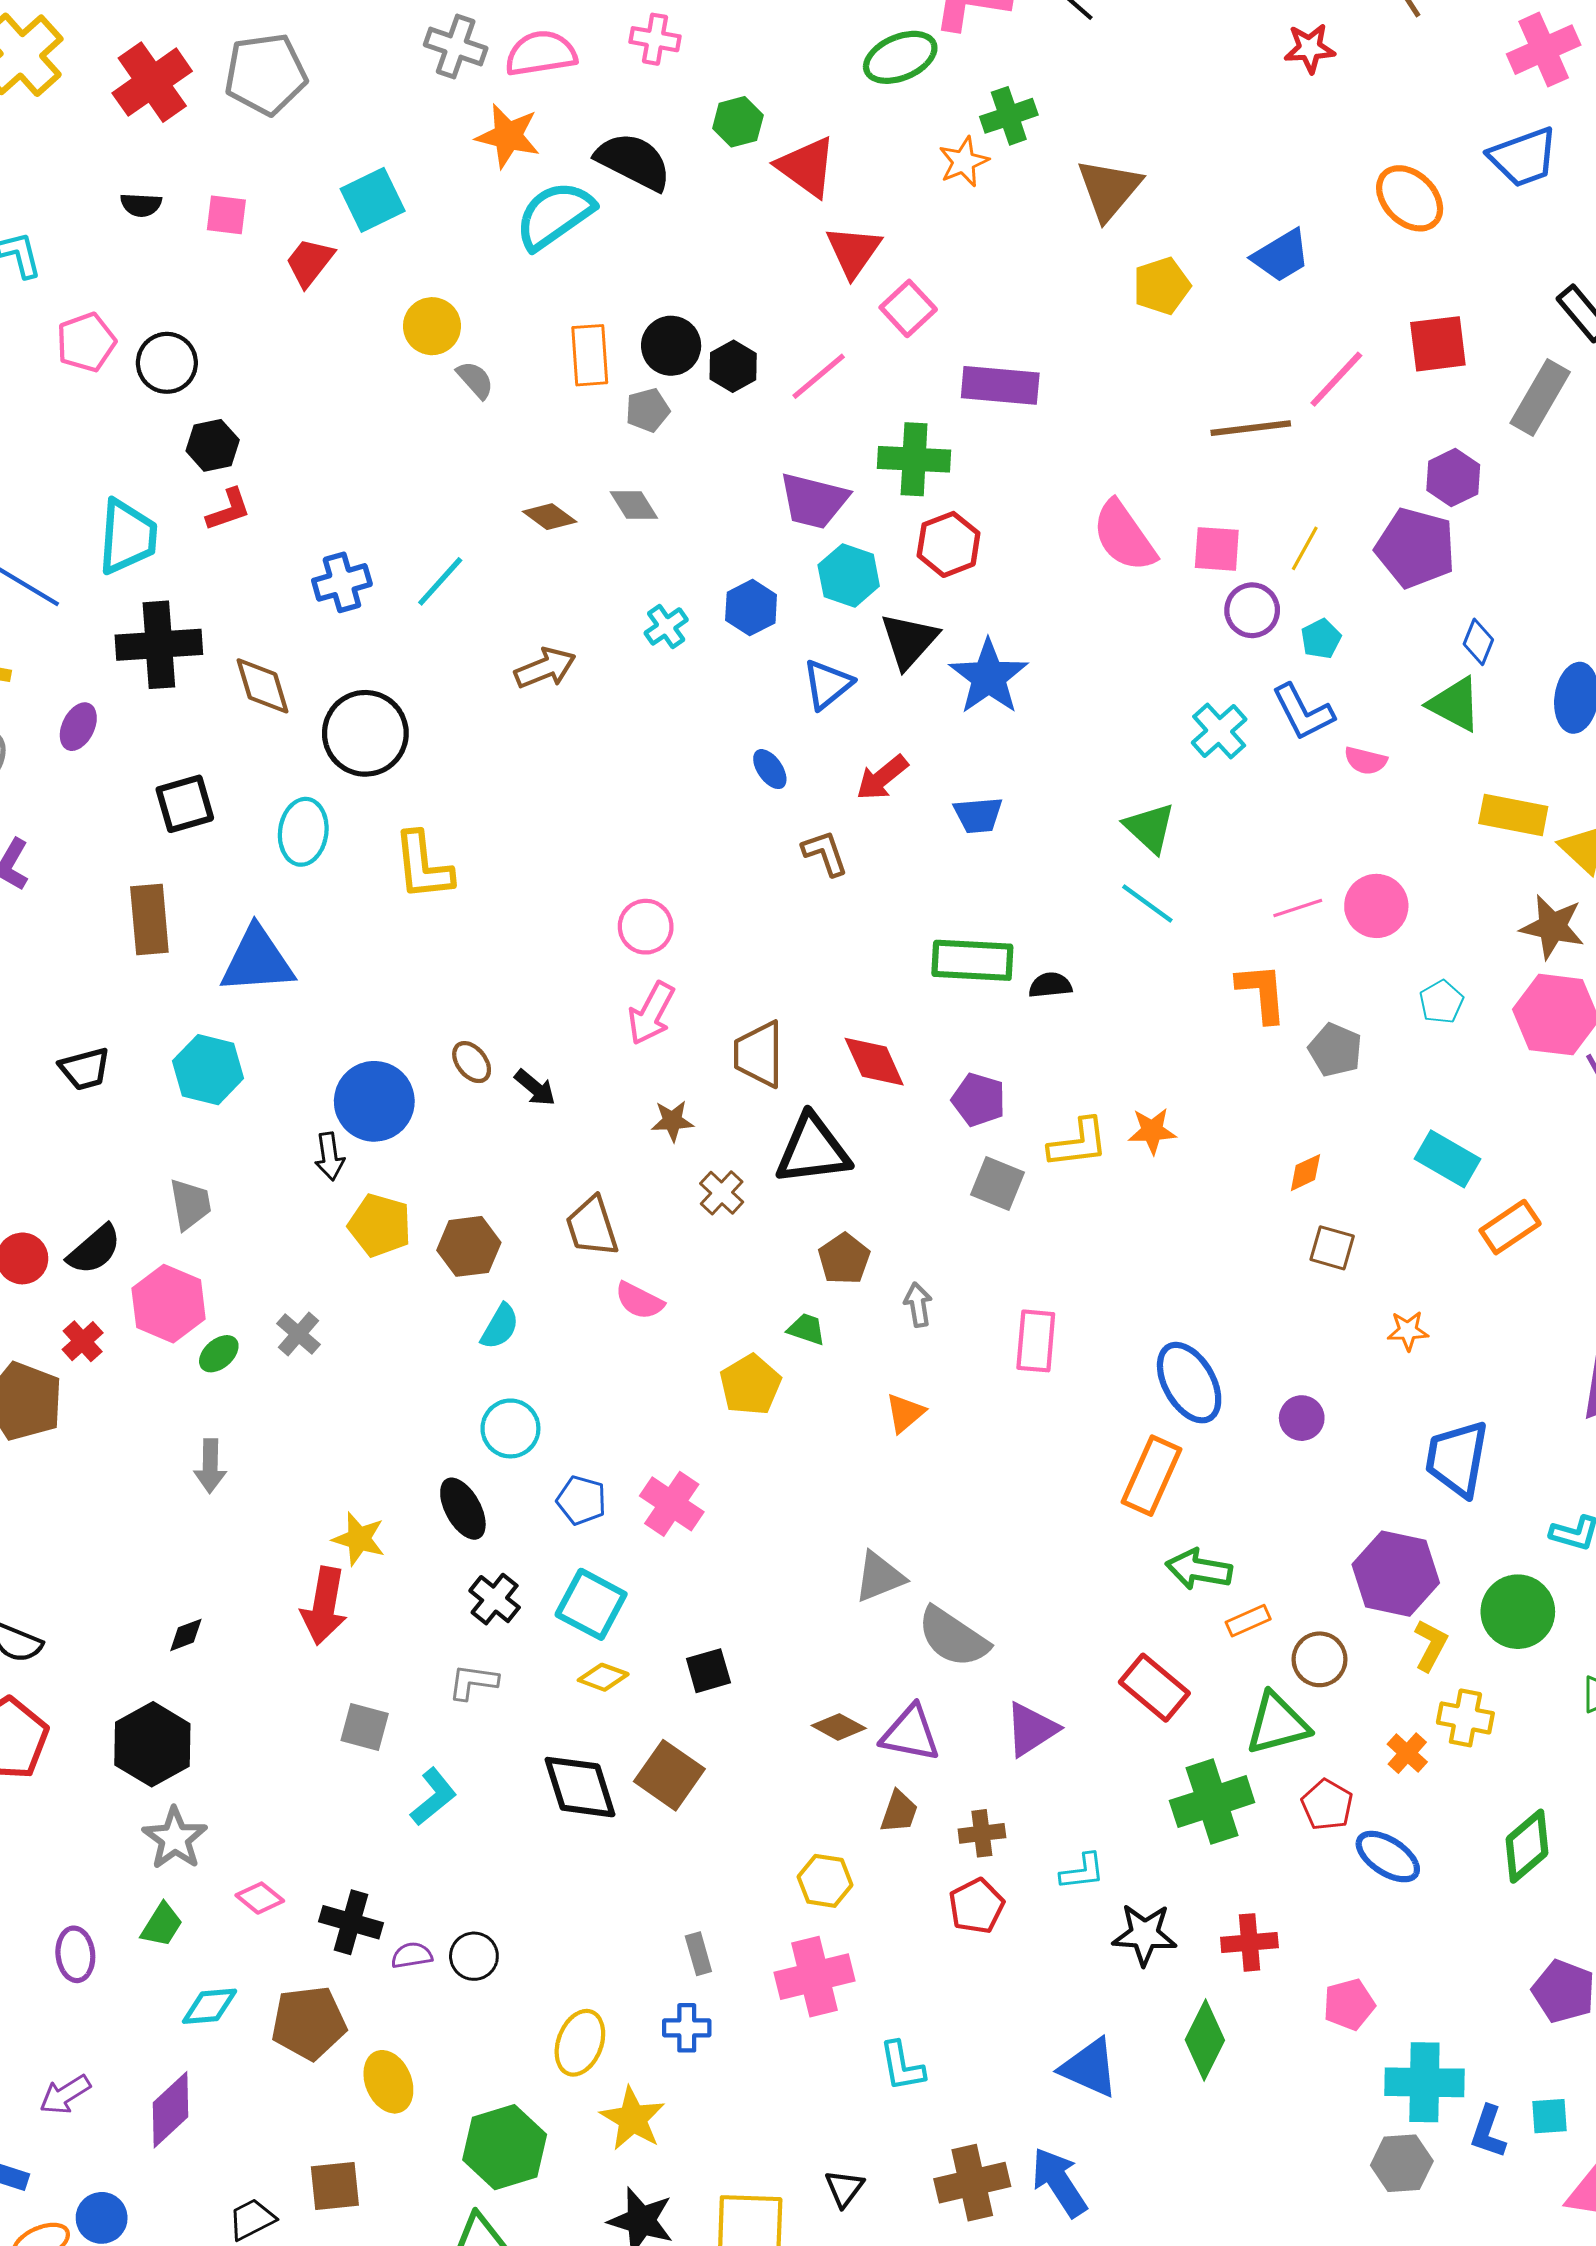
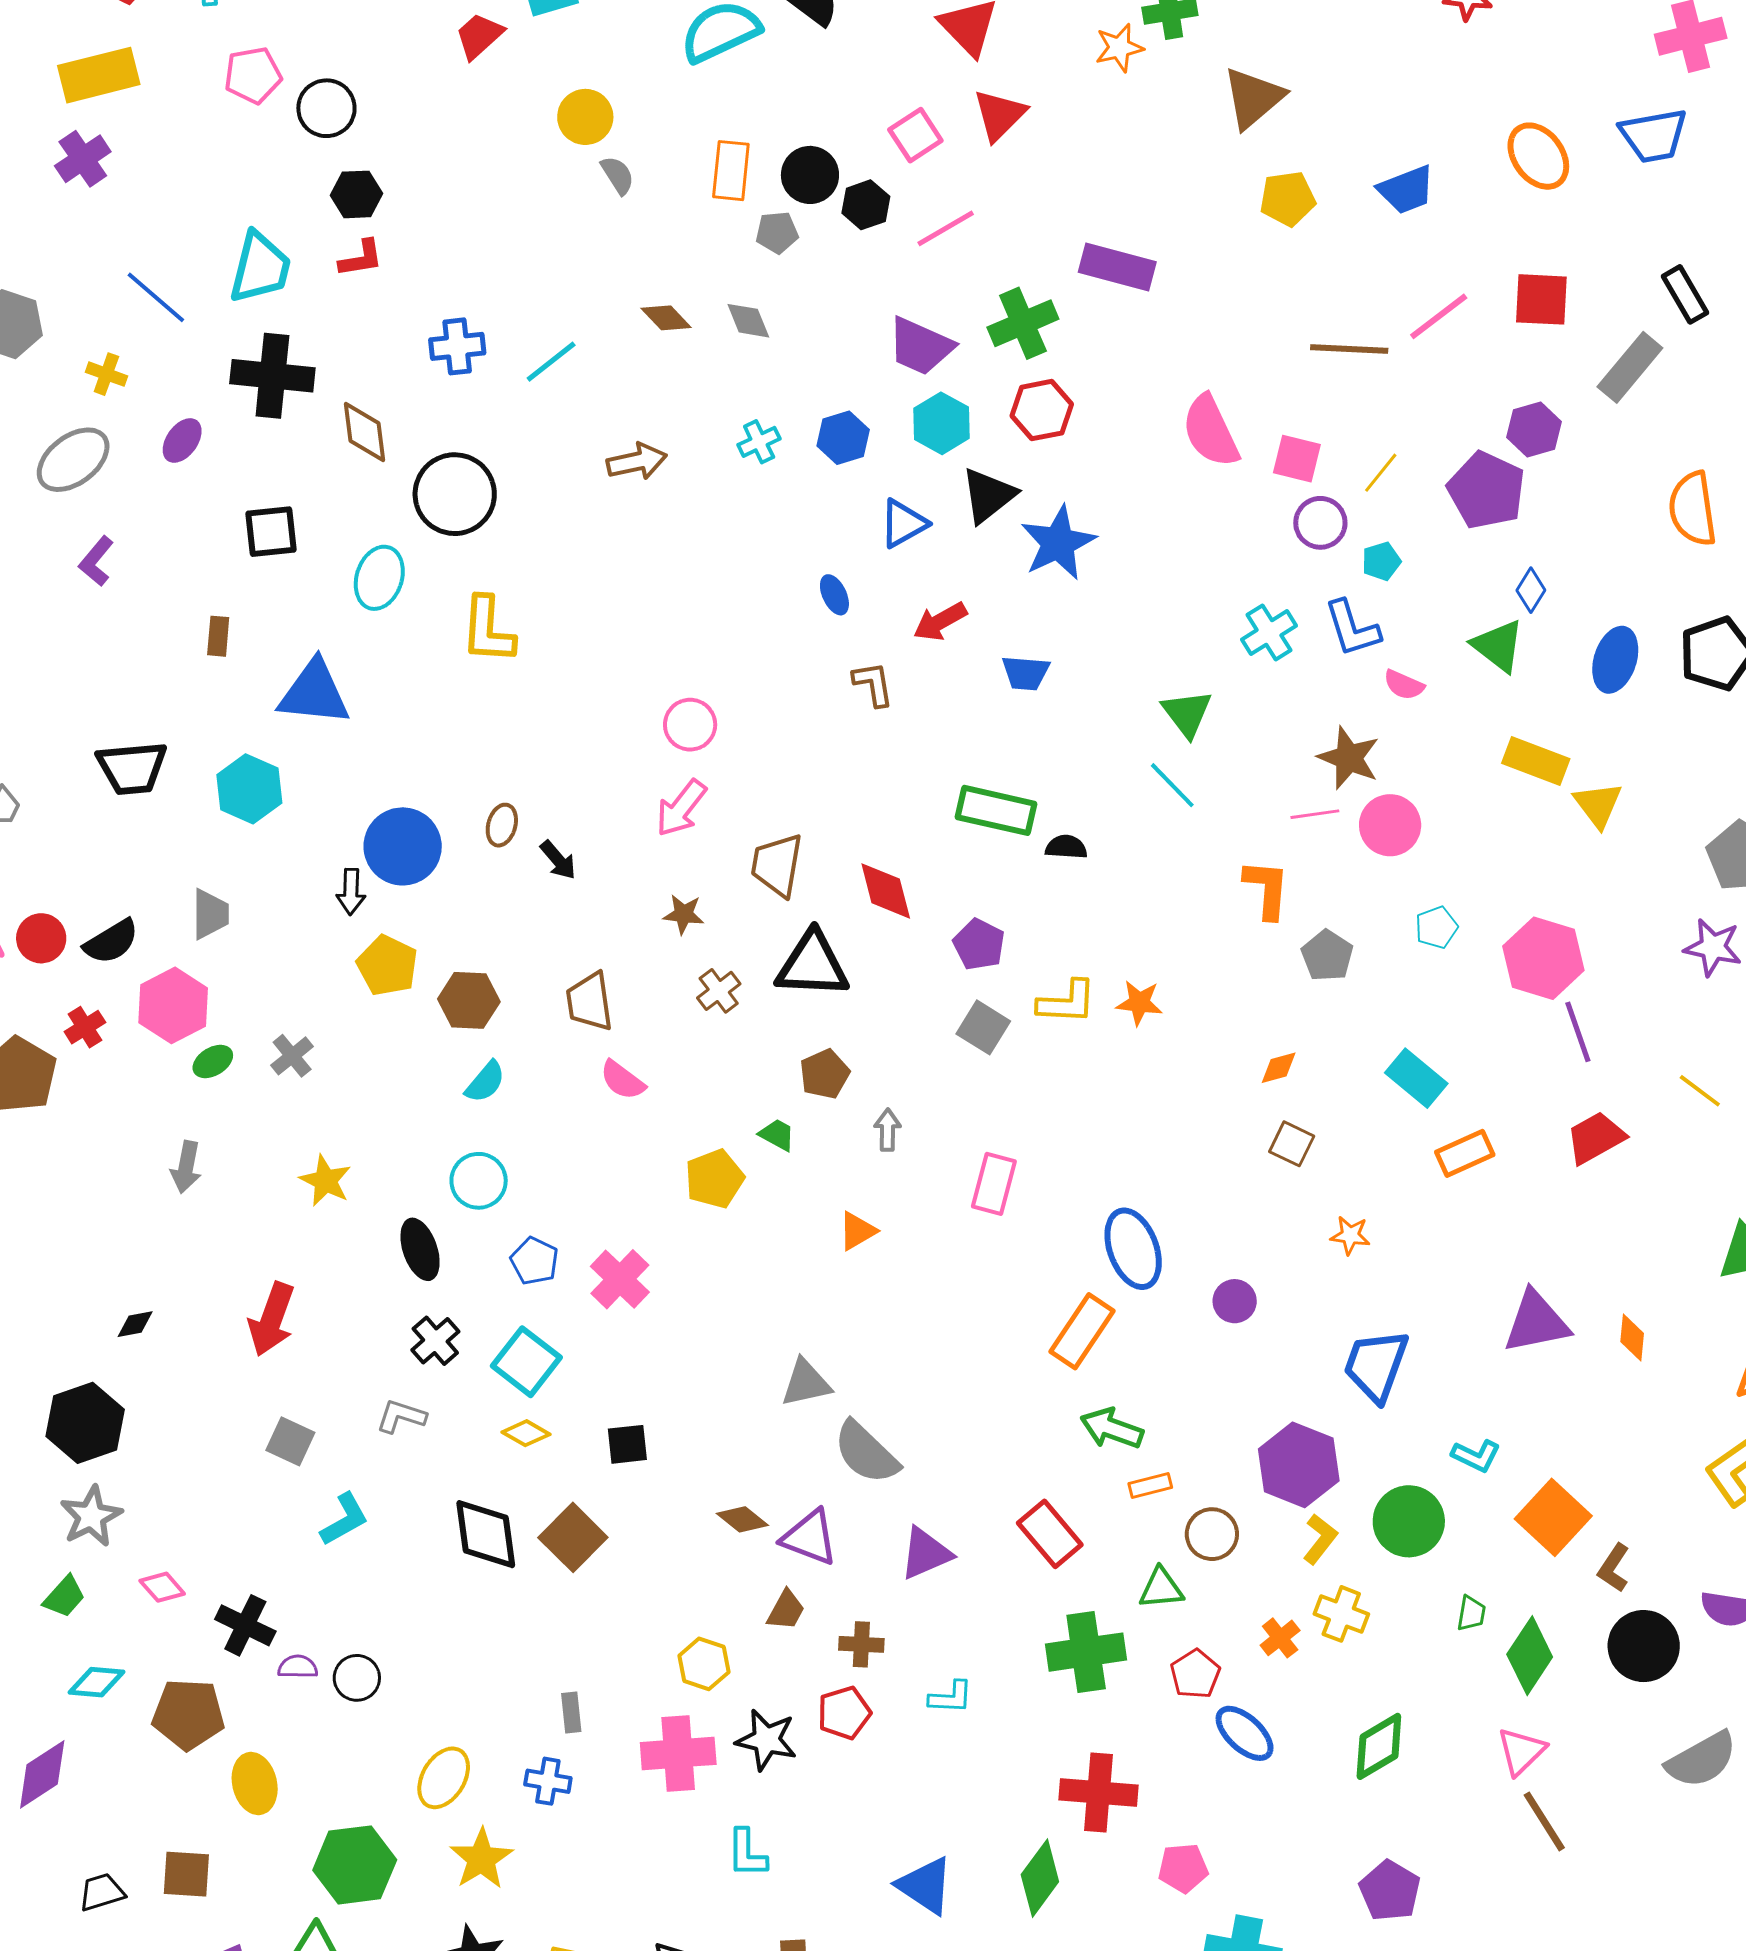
pink square: (908, 308) -> (915, 135), moved
green cross: (914, 459) -> (1023, 323), turned -36
brown rectangle: (149, 920) -> (218, 636), size x0.6
brown star: (1552, 927) -> (1349, 758), moved
brown ellipse: (472, 1062) -> (502, 825), turned 45
black trapezoid: (85, 1069) -> (132, 768), size x1.4
yellow star: (359, 1539) -> (325, 1181), moved
green triangle: (1277, 1724) -> (1161, 1588), size x0.7
black star: (1145, 1934) -> (766, 1740), moved
red cross: (1249, 1942) -> (1098, 1792), size x1.4

